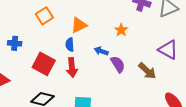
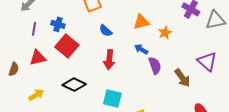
orange triangle: (79, 25) -> (141, 22), moved
blue semicircle: (70, 45) -> (106, 31), moved, turned -56
red square: (44, 64) -> (67, 46), moved

